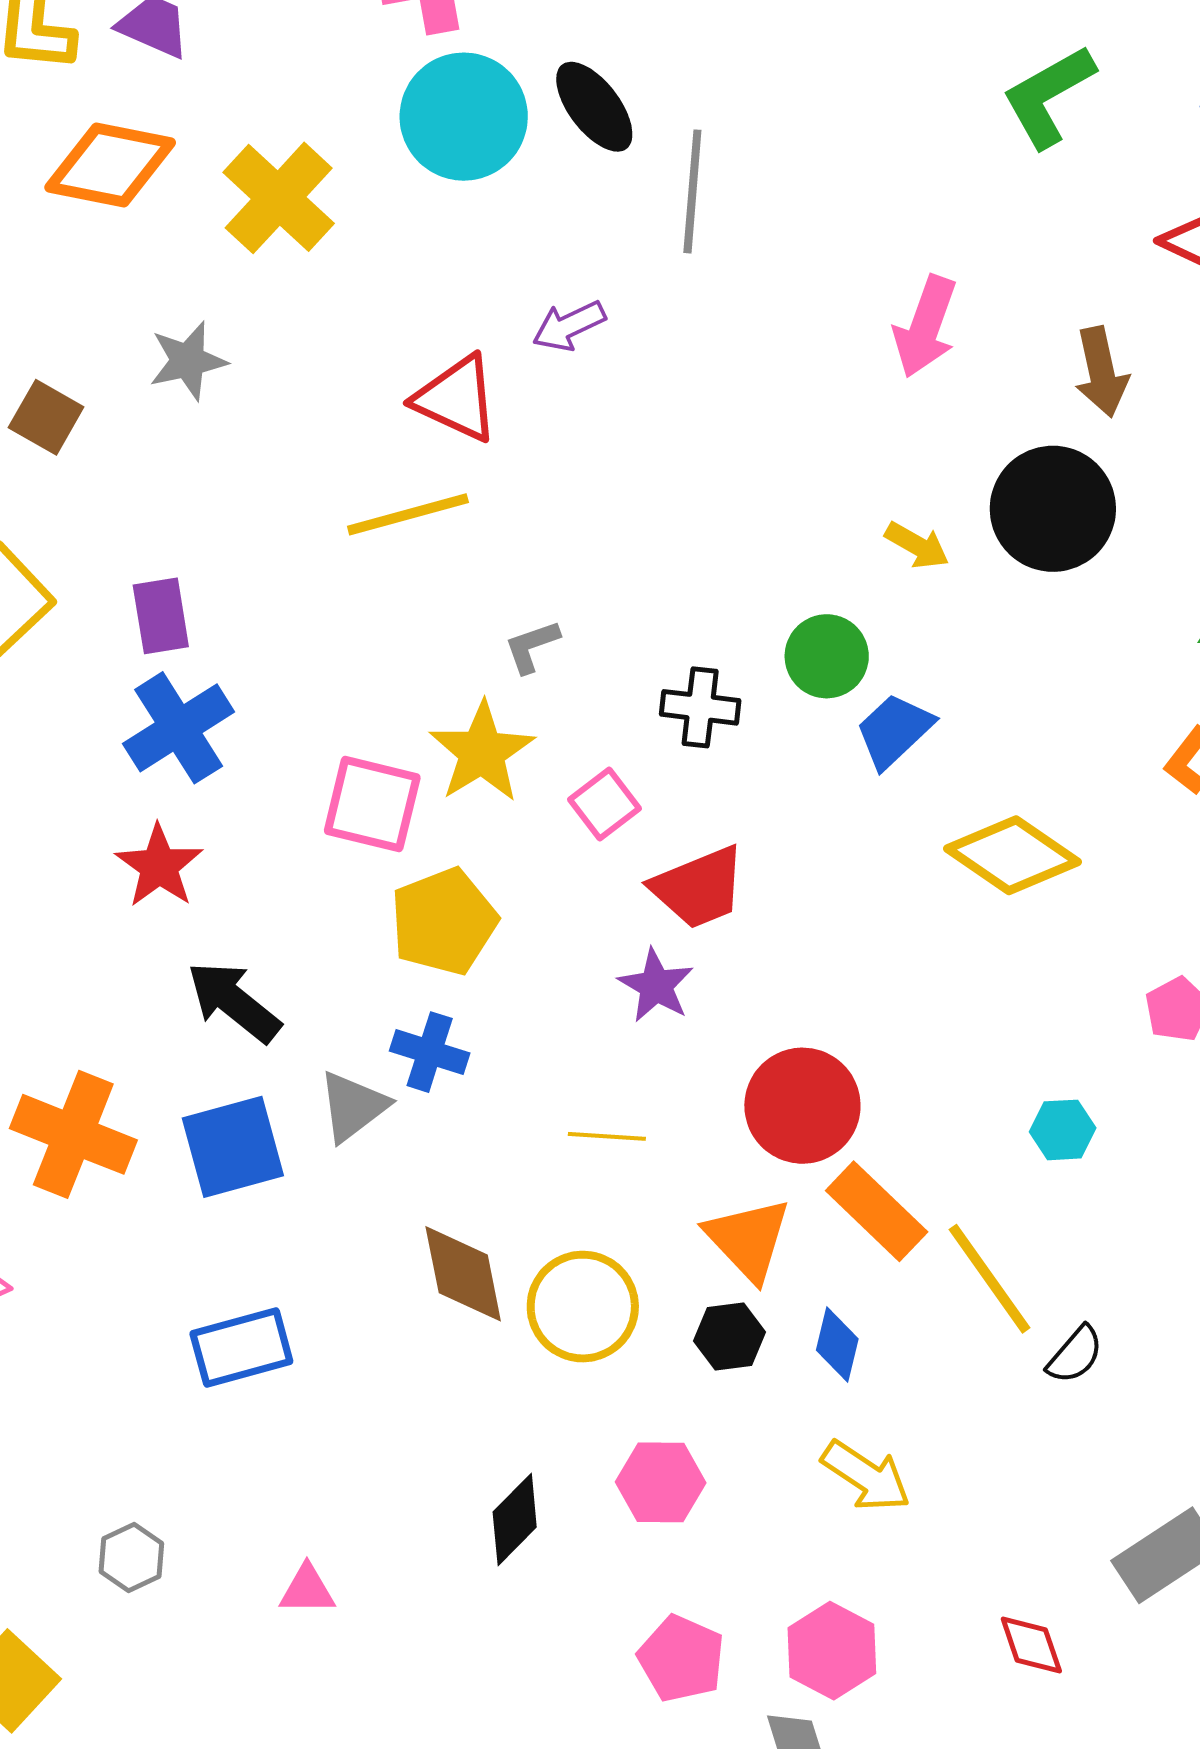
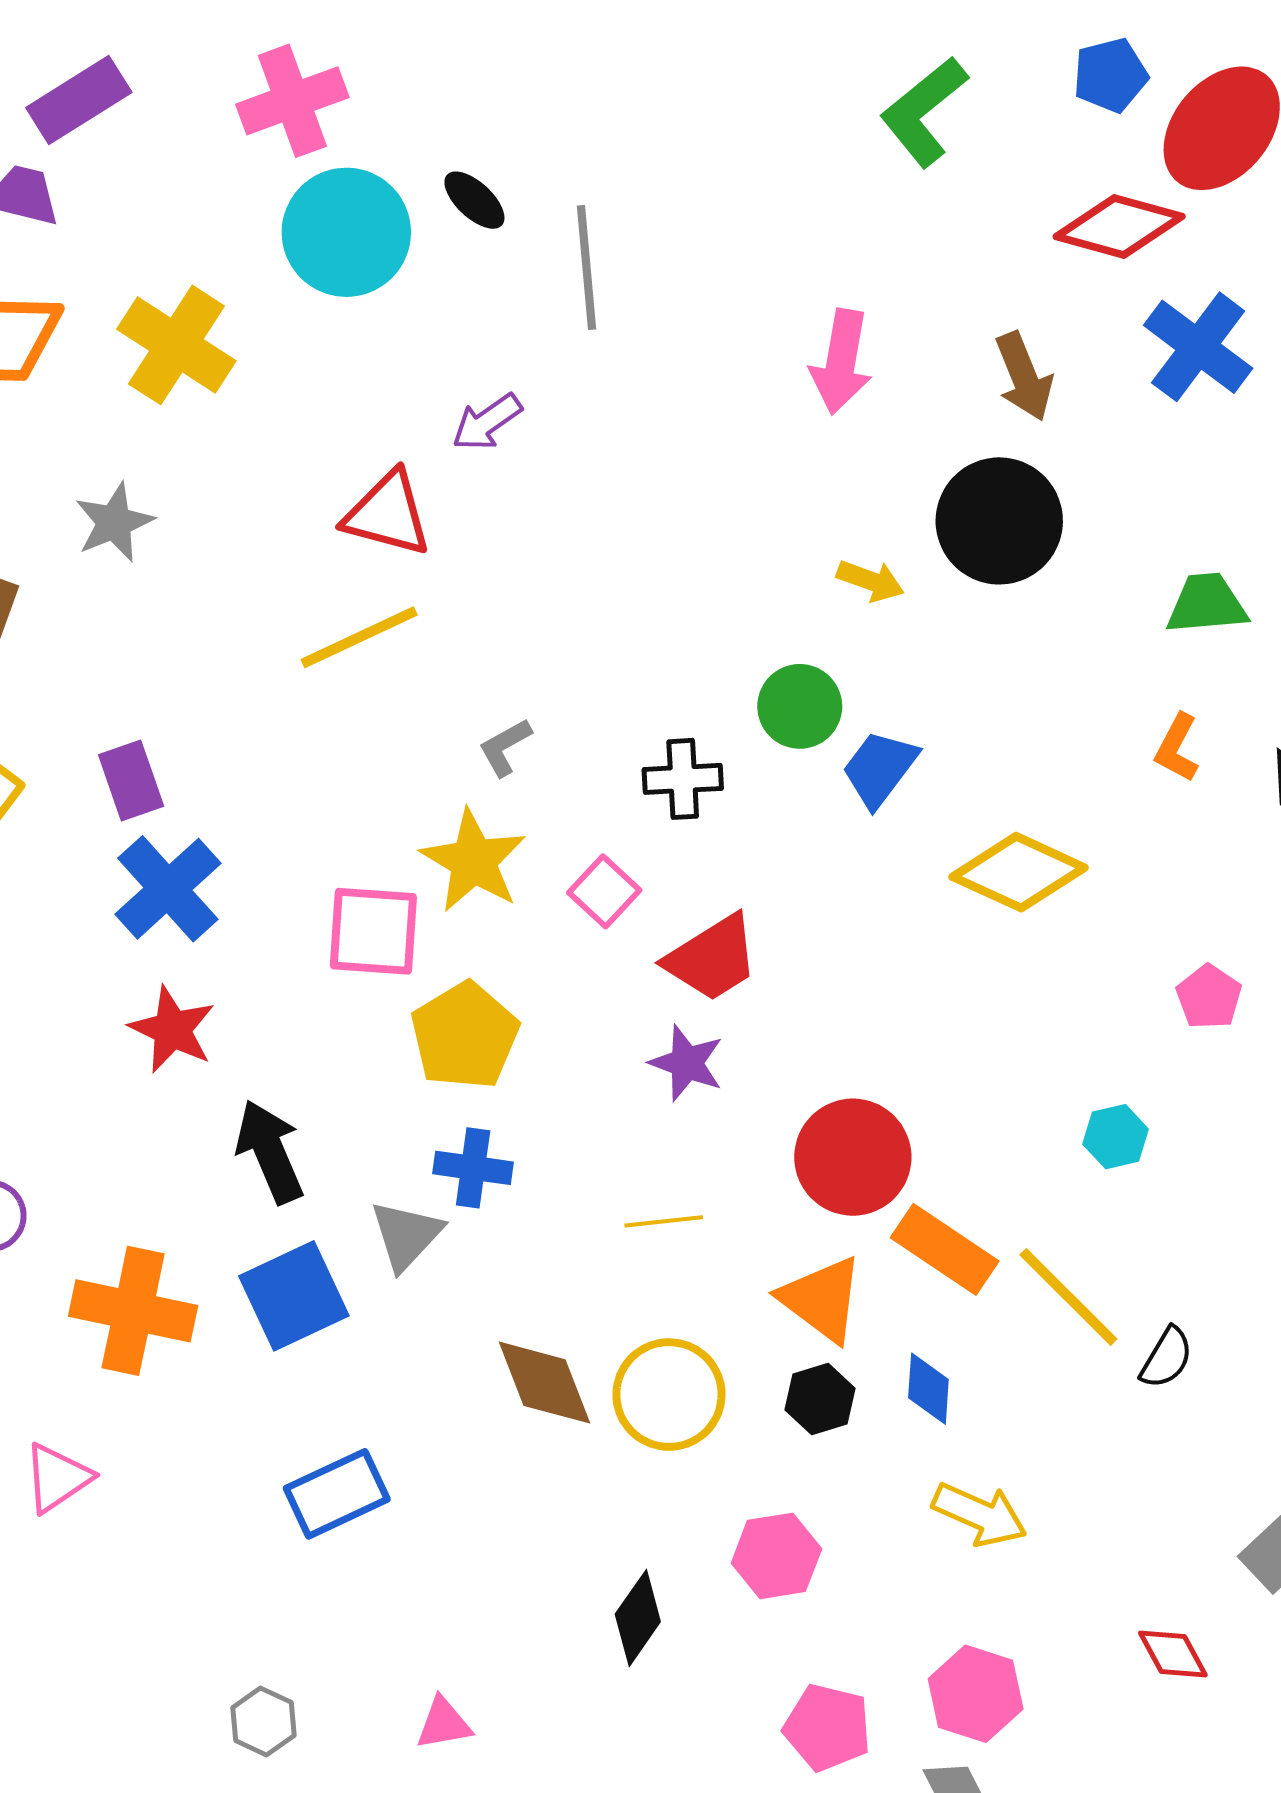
black ellipse: (594, 107) -> (474, 200), size x0.7
black arrow: (234, 1002) -> (270, 1152), turned 38

